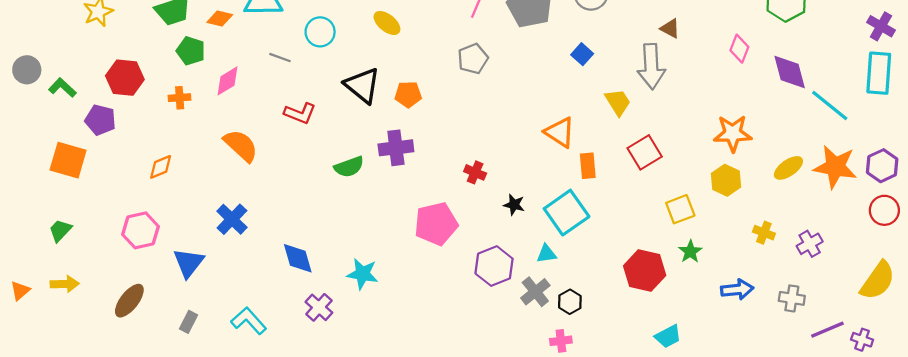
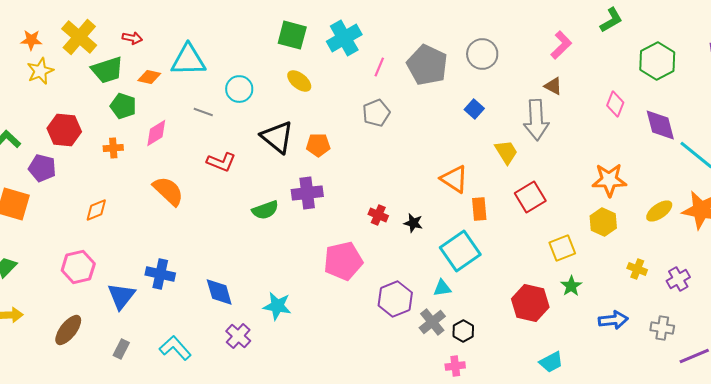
black star: (514, 205) -> (413, 223), moved
blue cross: (232, 219) -> (160, 274), moved, turned -32

